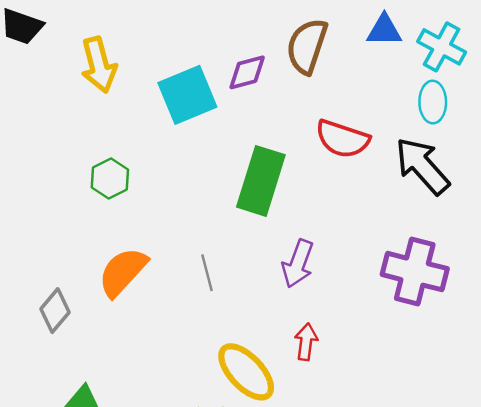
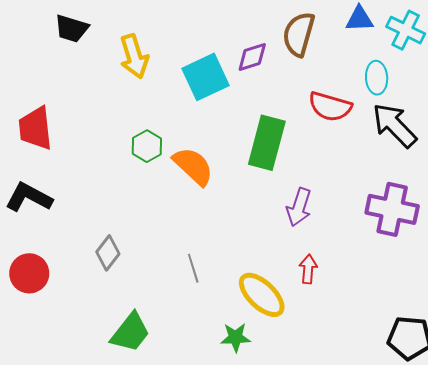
cyan ellipse: (433, 102) -> (377, 78), moved
orange semicircle: (123, 272) -> (193, 166), moved, turned 93
gray line: (207, 273) -> (193, 268), moved

